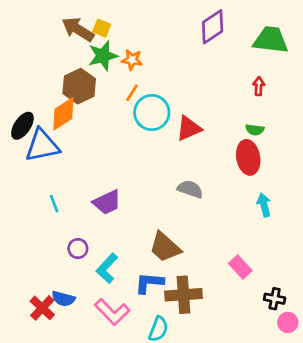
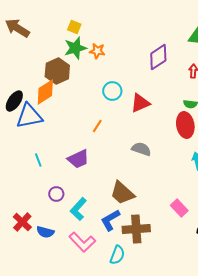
purple diamond: (213, 27) -> (158, 57), moved
brown arrow: (78, 29) -> (17, 28), moved
orange line: (132, 93) -> (97, 126), moved
cyan circle: (152, 113) -> (112, 91), size x0.7
blue L-shape: (149, 283) -> (110, 220), turned -35
red cross: (42, 308) -> (22, 222), moved

